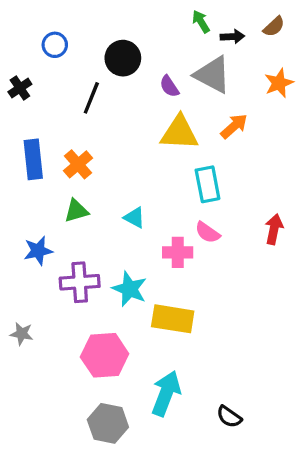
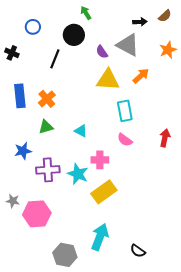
green arrow: (201, 22) -> (86, 13), moved
black cross: (20, 88) -> (12, 53), turned -32
pink cross: (178, 252) -> (100, 160), moved
yellow rectangle: (173, 319) -> (104, 192), turned -45
pink hexagon: (105, 355) -> (37, 214), moved

